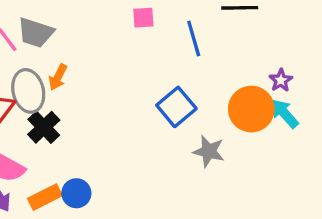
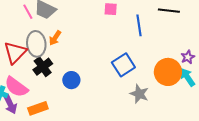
blue circle: (76, 193) -> (71, 80), moved

